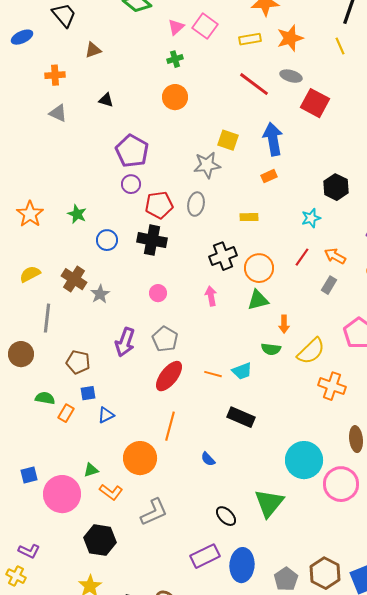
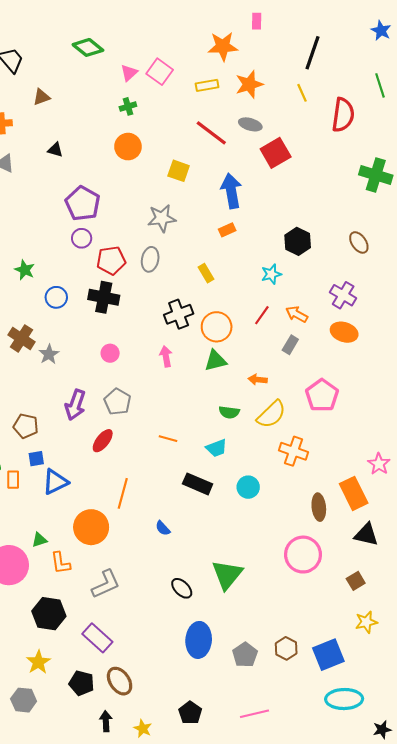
red square: (315, 103) -> (276, 153), turned 32
yellow square: (228, 140) -> (179, 171), moved
yellow rectangle: (249, 217) -> (206, 273), turned 60
orange arrow: (284, 324) -> (258, 380), moved, turned 96
cyan trapezoid: (242, 371) -> (217, 448), moved
red ellipse: (169, 376) -> (103, 441), moved, size x0.7
orange rectangle: (66, 413) -> (13, 480), turned -30
blue triangle: (106, 415) -> (55, 482), size x1.5
cyan circle: (304, 460) -> (248, 487), moved, size x0.6
orange L-shape: (111, 492) -> (61, 563), turned 45
purple rectangle: (205, 556) -> (97, 638), moved, turned 68
brown hexagon: (325, 573) -> (286, 648), size x0.7

